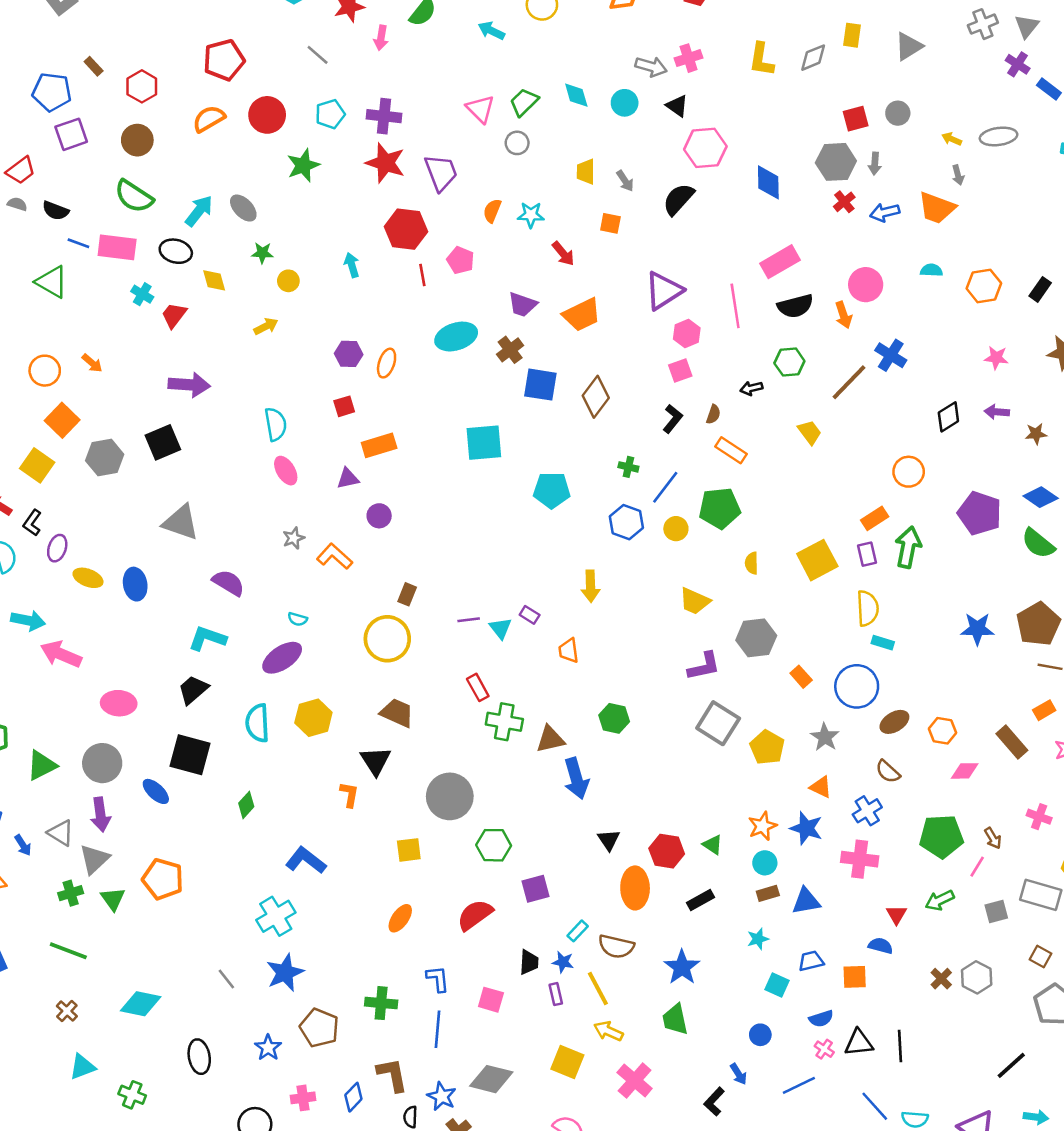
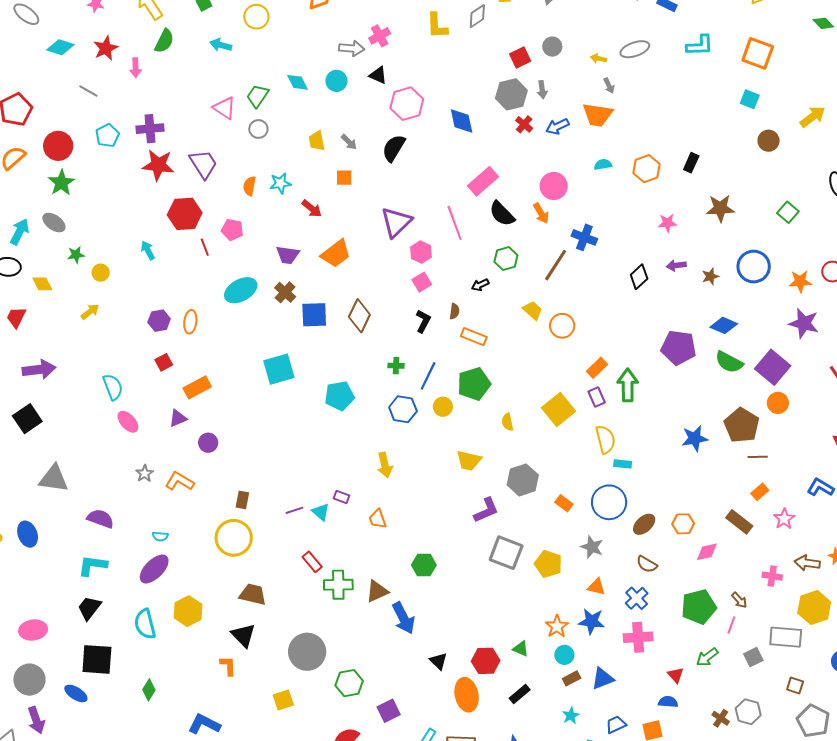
green star: (303, 165) -> (61, 183), moved
black semicircle: (795, 306) -> (502, 214), turned 72
orange circle: (909, 472) -> (562, 326), moved

